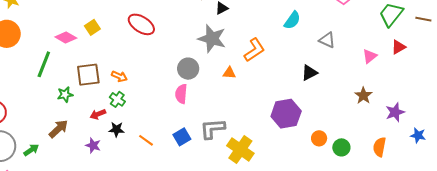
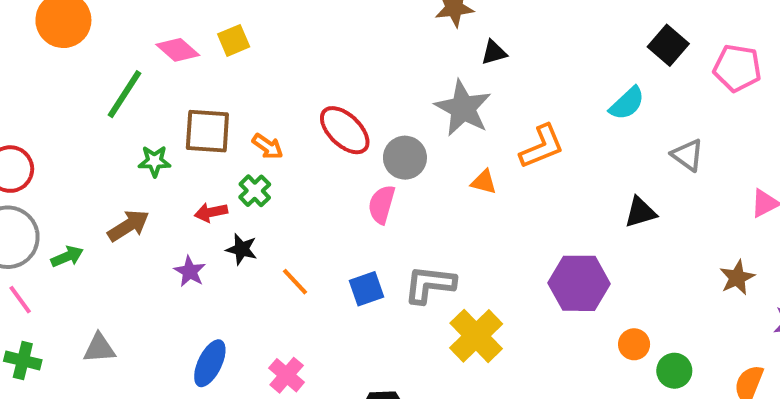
red ellipse: (141, 24) -> (345, 130), moved

